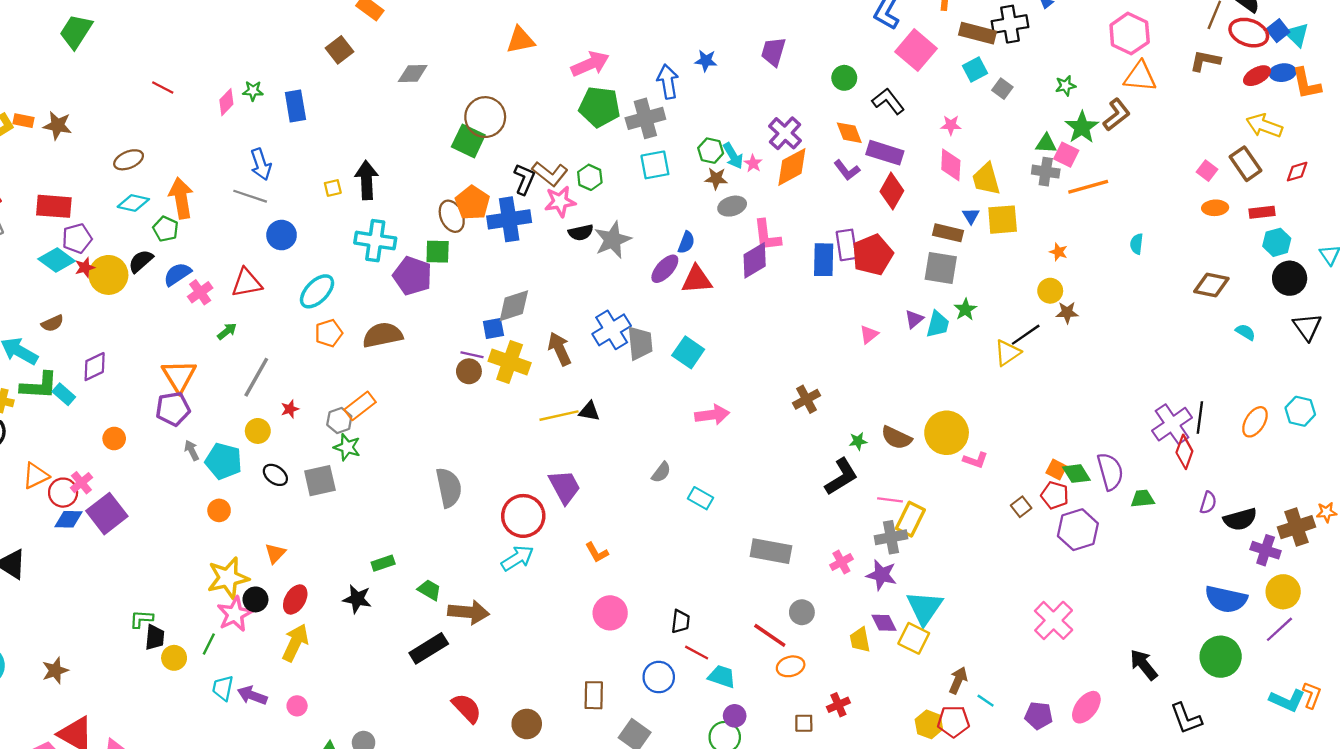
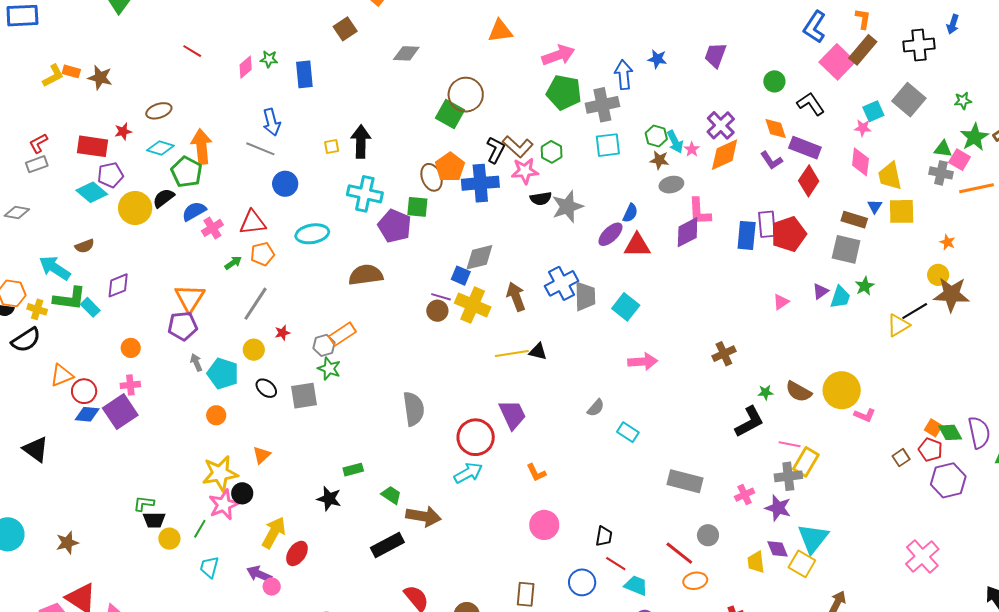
brown rectangle: (978, 33) -> (863, 50), moved, turned -68
cyan square: (975, 69) -> (873, 111), moved
gray square: (1002, 89) -> (909, 100), size x1.8
green pentagon: (166, 229) -> (187, 172), size x1.4
red star: (85, 267) -> (123, 131), moved
cyan ellipse: (317, 291) -> (312, 234), turned 32
brown star: (1067, 312) -> (951, 294), size x1.8
blue square: (493, 329) -> (461, 276), turned 30
orange pentagon: (329, 333) -> (262, 254), moved
pink cross: (81, 483) -> (130, 385), moved, turned 30
red ellipse: (295, 599) -> (297, 553), moved
black trapezoid: (155, 637) -> (154, 520), turned 80
purple arrow: (252, 695) -> (259, 574), moved

